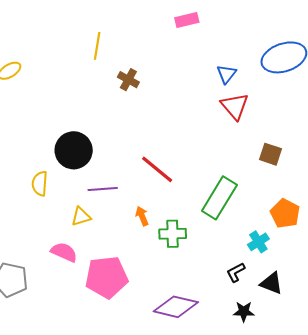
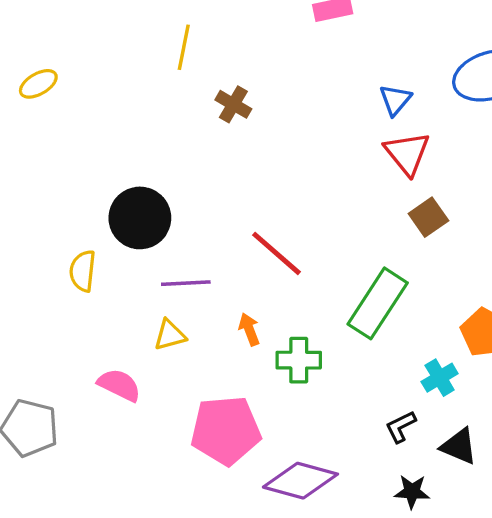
brown square: (271, 154) -> (428, 217), moved, turned 35
yellow triangle: (81, 217) -> (170, 335), moved
pink pentagon: (106, 277) -> (226, 430), moved

